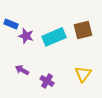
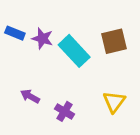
purple star: (26, 36) -> (42, 39), moved
cyan rectangle: (54, 37) -> (74, 51), turned 70

